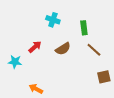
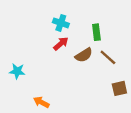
red arrow: (35, 47) -> (61, 44), moved
brown semicircle: (63, 49) -> (84, 55), moved

